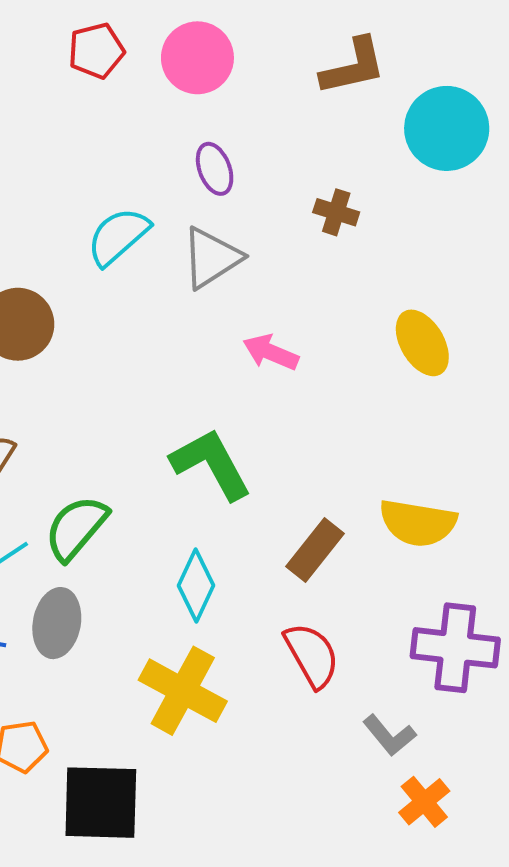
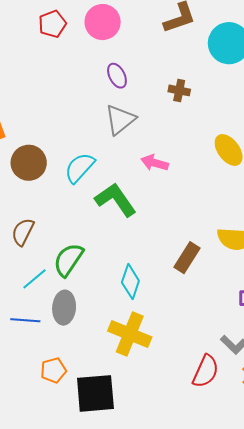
cyan semicircle: (118, 236) -> (80, 168), moved
green L-shape: (211, 464) -> (116, 200), moved
red semicircle: (312, 655) -> (206, 371), moved, turned 60

